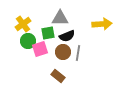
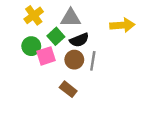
yellow cross: (23, 24) -> (34, 15), moved
green square: (48, 33) -> (56, 36), turned -32

